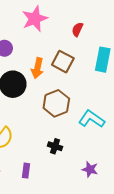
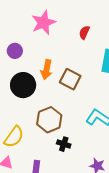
brown square: (63, 62) -> (70, 79), moved
brown hexagon: (56, 103) -> (49, 120), moved

